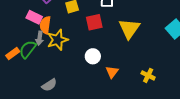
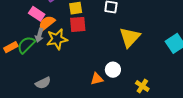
red square: (94, 22) -> (78, 24), moved
orange semicircle: (45, 25) -> (47, 23), turned 36
white circle: (93, 56) -> (113, 70), moved
orange triangle: (112, 72) -> (97, 79), moved, turned 32

